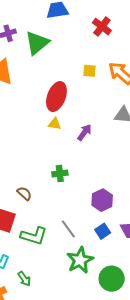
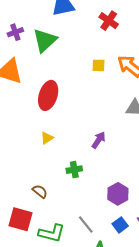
red ellipse: (56, 97) -> (48, 95), moved
yellow triangle: (55, 124) -> (47, 138), moved, turned -40
purple arrow: (85, 132) -> (99, 140), moved

